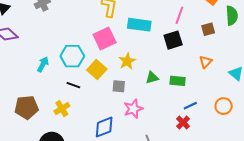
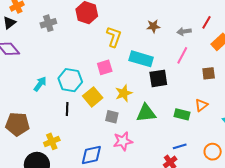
pink square: (105, 38) -> (105, 67), size x0.7
black square: (173, 40) -> (158, 78), moved
green triangle: (152, 78) -> (146, 113), size x1.5
green rectangle: (178, 81) -> (182, 114), moved
black line: (73, 85) -> (67, 109), turned 64
yellow cross: (62, 109) -> (52, 141), moved

